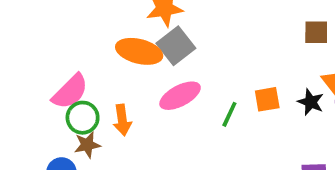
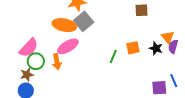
brown square: (316, 32) -> (141, 10), moved
pink ellipse: (180, 96) -> (68, 46), moved
brown star: (87, 145) -> (27, 75), moved

